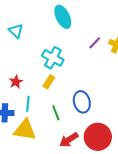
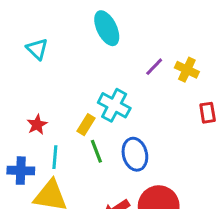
cyan cross: (53, 58) -> (114, 105), moved
green line: (56, 113) -> (96, 151), moved

